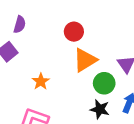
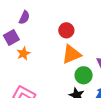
orange star: (41, 81) -> (23, 53), moved

